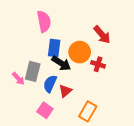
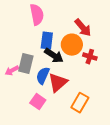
red arrow: (102, 35) -> (83, 28), moved
pink arrow: (18, 79) -> (12, 71), turned 104
red triangle: (65, 91) -> (58, 83), size x1.5

